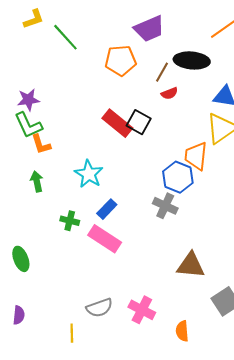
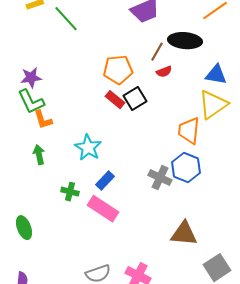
orange pentagon: (121, 60) -> (118, 70), moved
black square: (139, 122) -> (135, 99), turned 30
red rectangle: (117, 123) -> (115, 100), size x0.7
blue hexagon: (178, 177) -> (186, 168), moved

